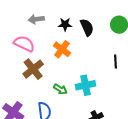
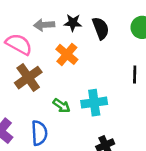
gray arrow: (36, 19) -> (44, 25), moved

